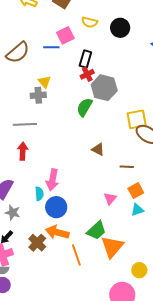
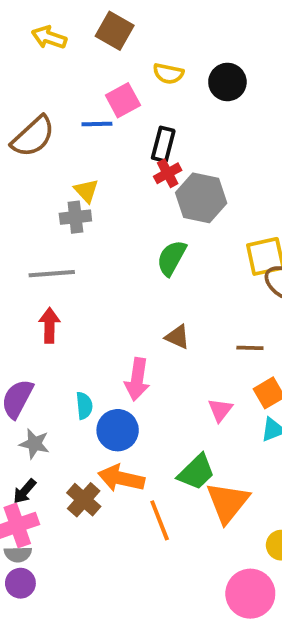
green semicircle: (85, 107) -> (171, 258), moved
brown triangle: (98, 149) -> (177, 337), moved
pink arrow: (52, 180) -> (137, 379), moved

